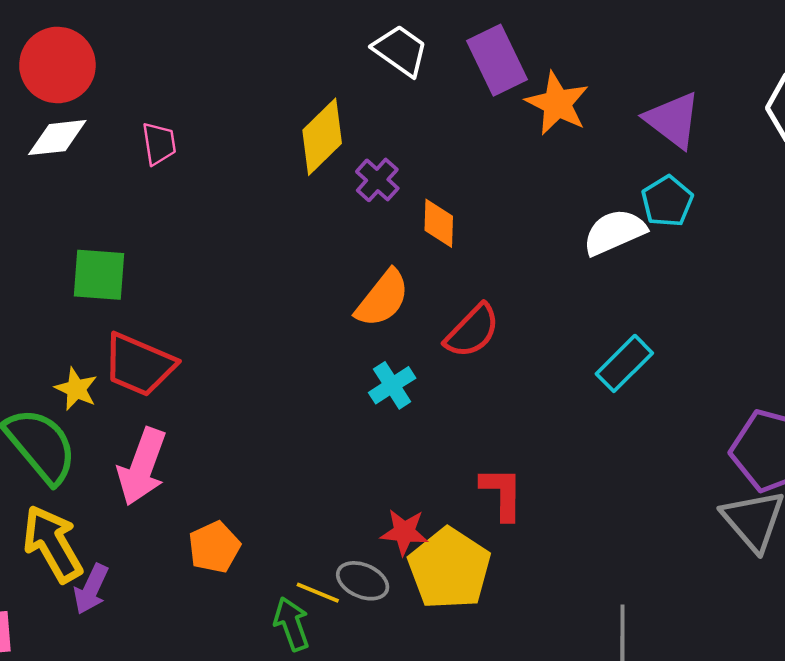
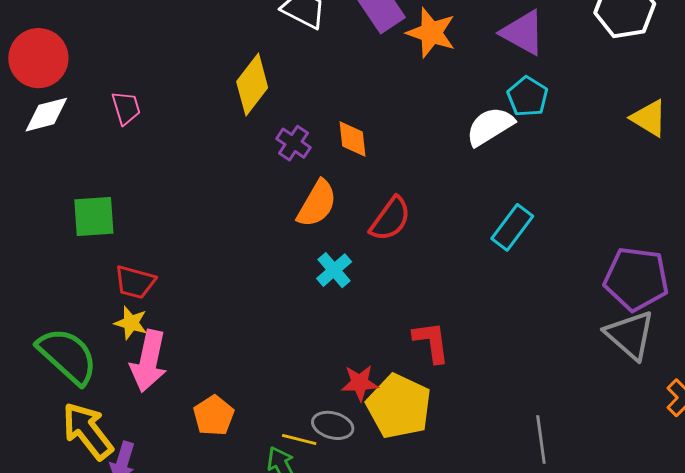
purple cross: (377, 180) -> (293, 143), moved
red trapezoid: (139, 365) -> (135, 282), size x0.7
yellow star: (76, 389) -> (131, 323), moved

